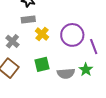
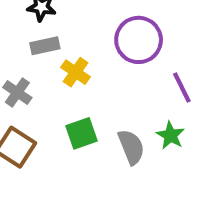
purple circle: (72, 35) -> (139, 40), moved
gray semicircle: (66, 73) -> (131, 147), turned -102

